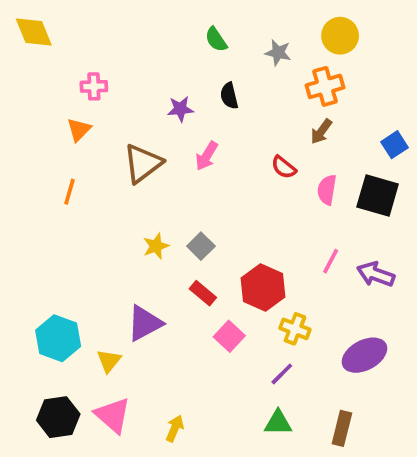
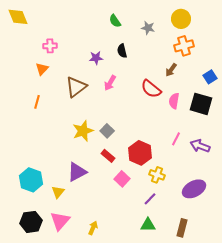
orange cross: (325, 86) -> (184, 46), moved
red semicircle: (284, 167) -> (151, 89), size x1.5
yellow star: (156, 246) -> (83, 131), size x1.5
pink triangle: (113, 415) -> (60, 221), turned 30

